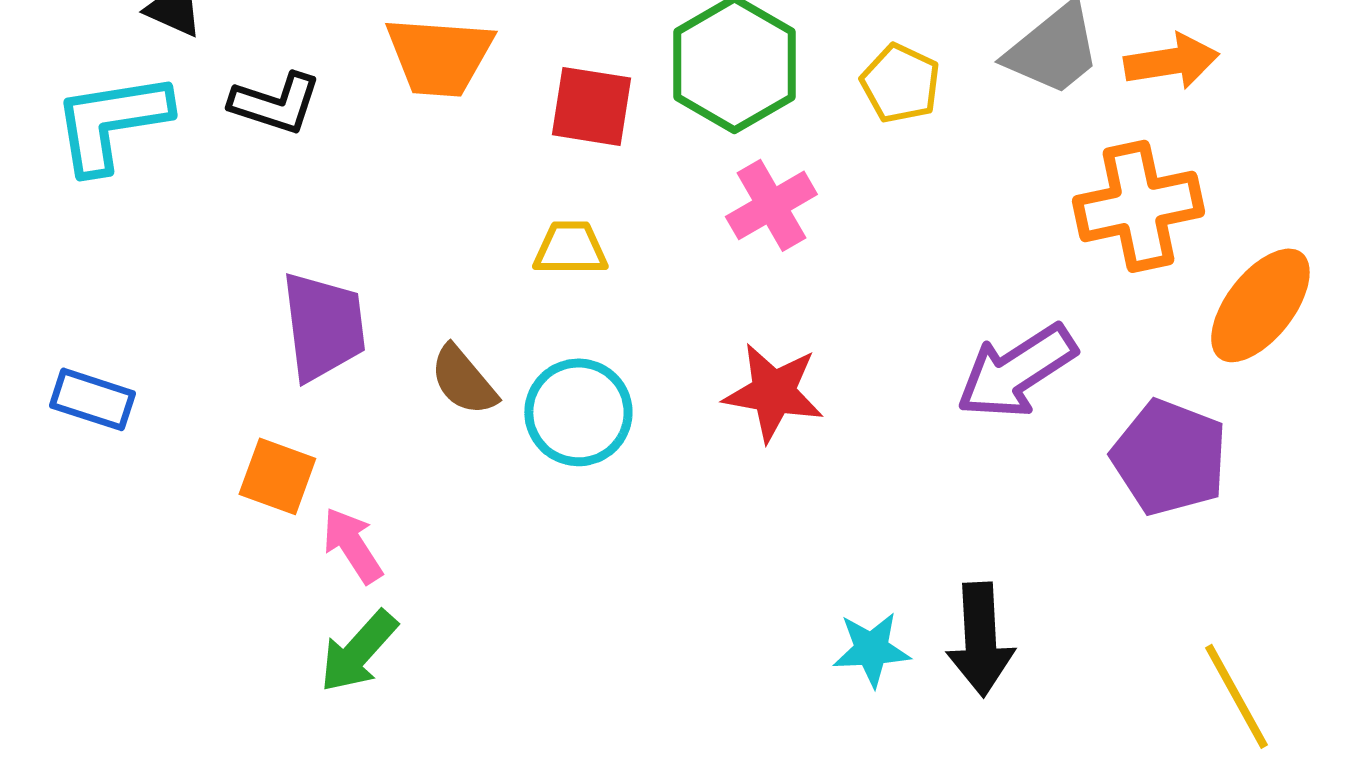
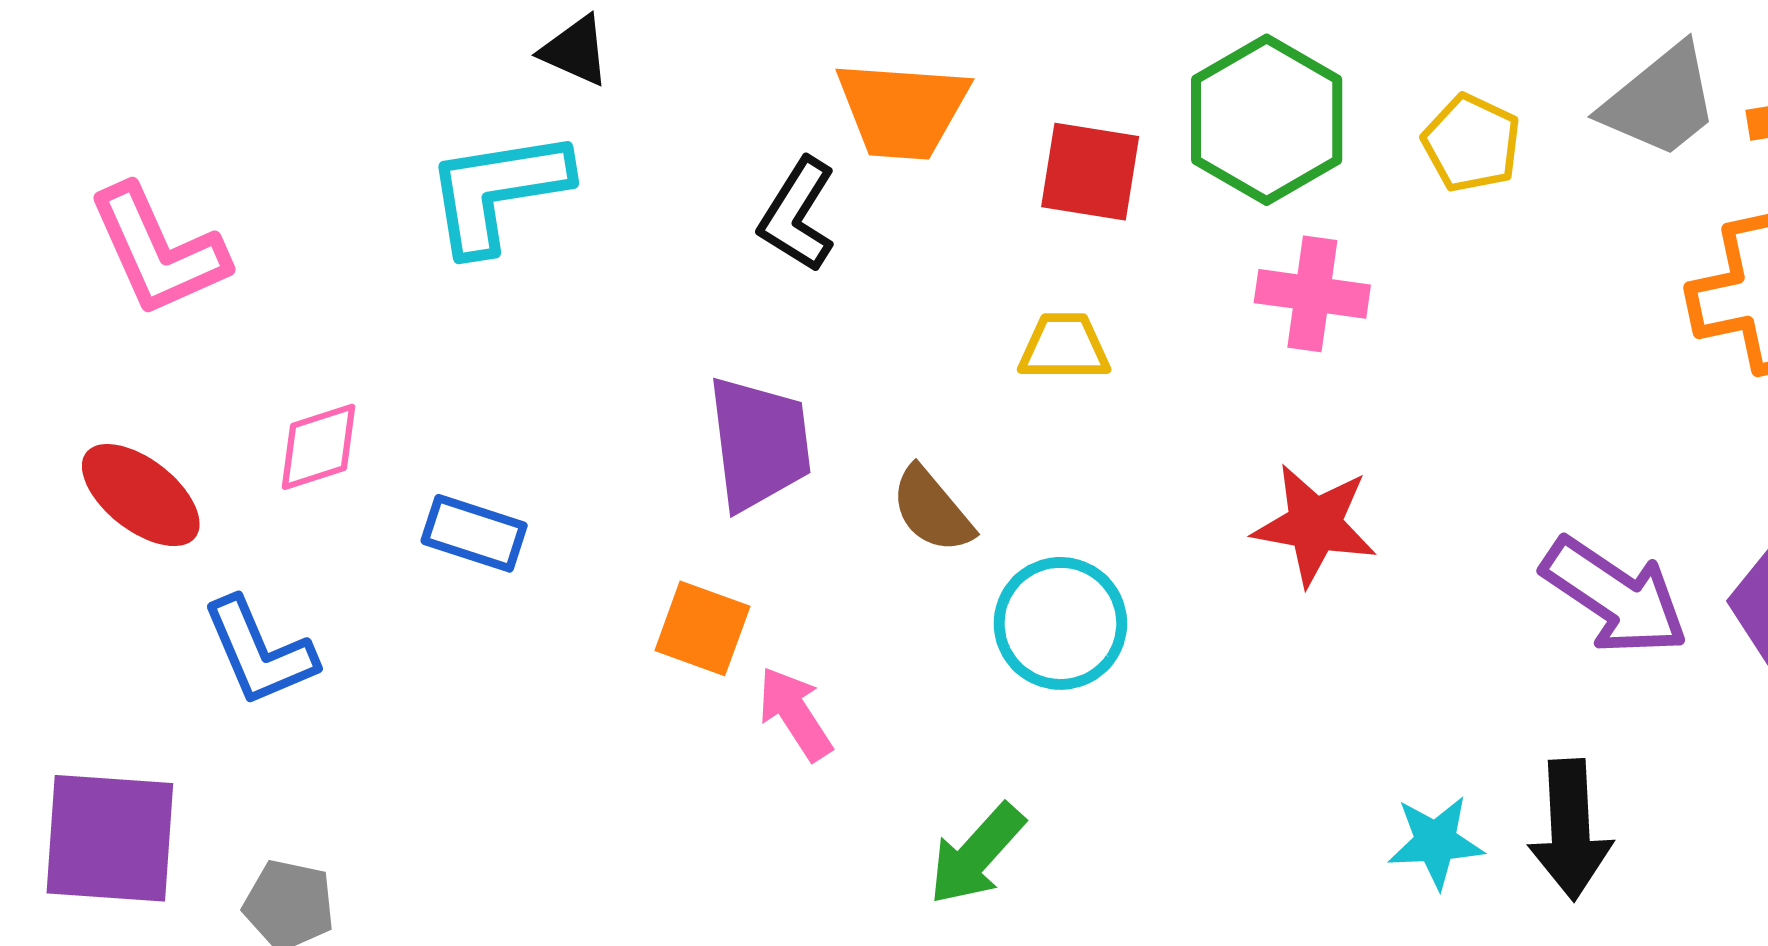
black L-shape: (275, 103) -> (797, 215), moved, turned 104
pink cross: (771, 205) -> (1312, 294), turned 38
purple arrow: (1016, 371) -> (1615, 596), moved, turned -113
cyan circle: (578, 412) -> (1060, 623), moved
green arrow: (358, 651) -> (976, 854), moved

